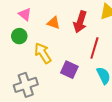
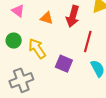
green circle: (19, 36) -> (14, 41), moved

